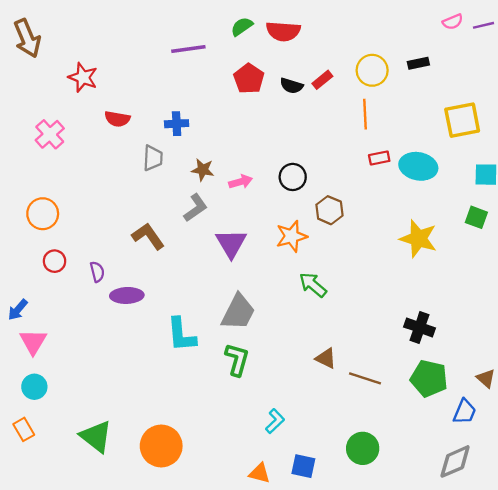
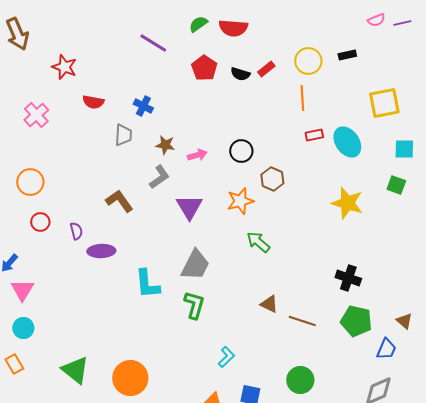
purple line: (188, 49) -> (153, 43), turned 40
blue cross: (177, 124) -> (143, 106), turned 30
cyan ellipse: (418, 166) -> (347, 142), turned 44

